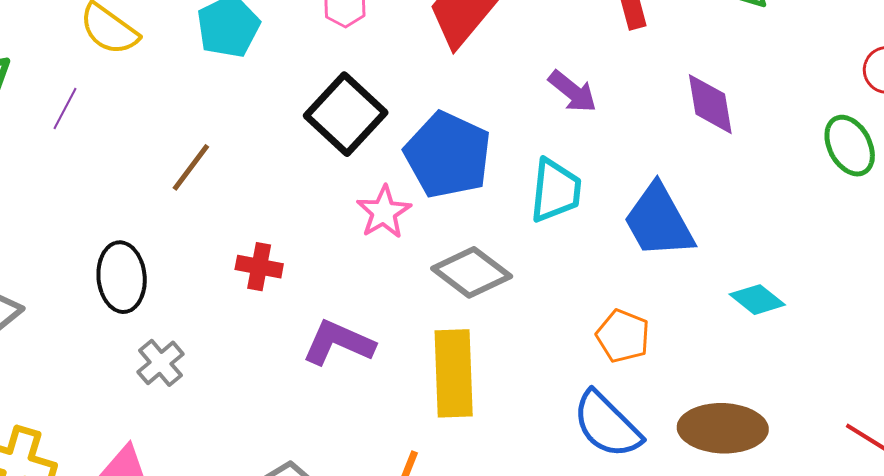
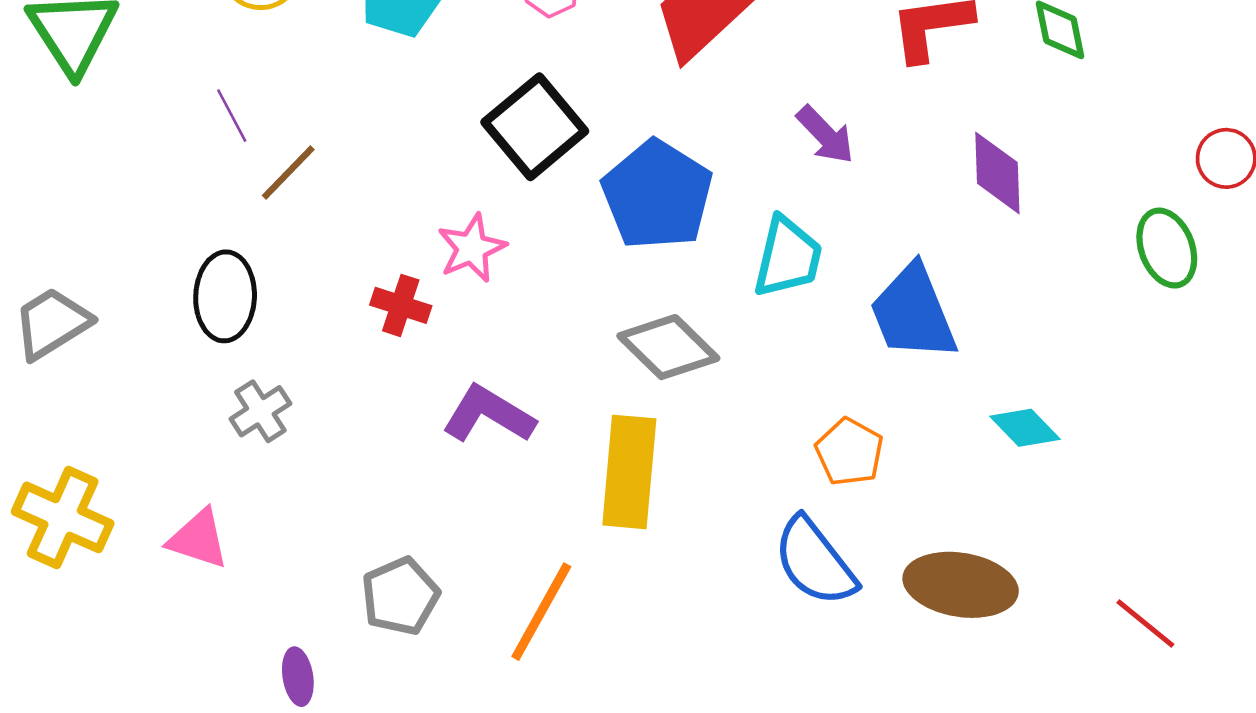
purple line: (65, 109) -> (232, 116), moved, turned -63
brown line: (191, 167) -> (288, 172), moved
pink star: (384, 212) -> (472, 248), moved

